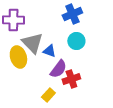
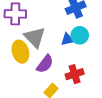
blue triangle: (49, 51) -> (67, 39), moved, turned -32
purple semicircle: (58, 69) -> (45, 64), moved

